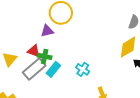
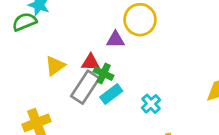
red triangle: (34, 51) -> (91, 62), turned -32
gray rectangle: (34, 69) -> (85, 87), turned -30

